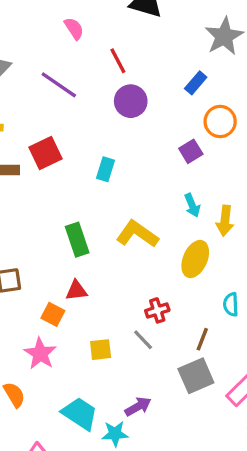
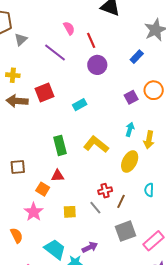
pink semicircle: (74, 28) -> (69, 28), moved
orange circle: (220, 121) -> (154, 90), moved
cyan rectangle: (105, 169) -> (80, 105), turned 40
cyan arrow: (192, 205) -> (130, 129), turned -144
brown line: (202, 339) -> (121, 201), moved

